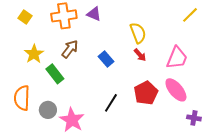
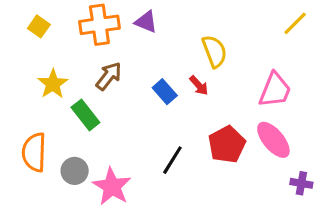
red arrow: (140, 55) -> (199, 85), moved

